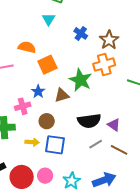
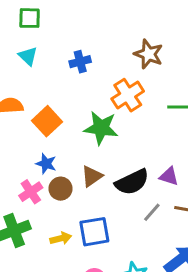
blue cross: (81, 33) -> (80, 62), turned -32
brown star: (109, 40) -> (149, 54), moved
brown triangle: (62, 95) -> (92, 176), moved
brown circle: (47, 121) -> (61, 189), moved

